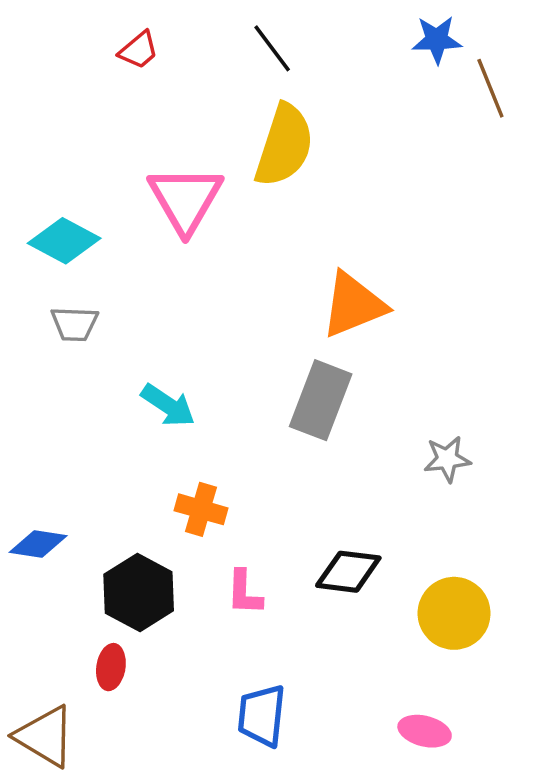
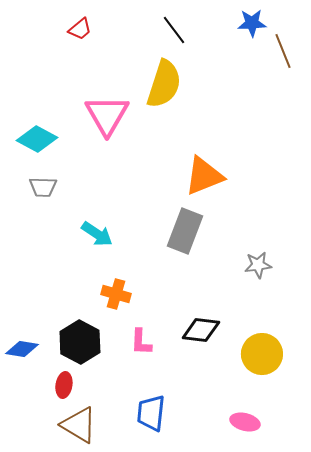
black line: (272, 48) -> (174, 30), moved
blue diamond: (38, 544) -> (22, 349), moved
brown triangle: (45, 736) -> (79, 425), moved

